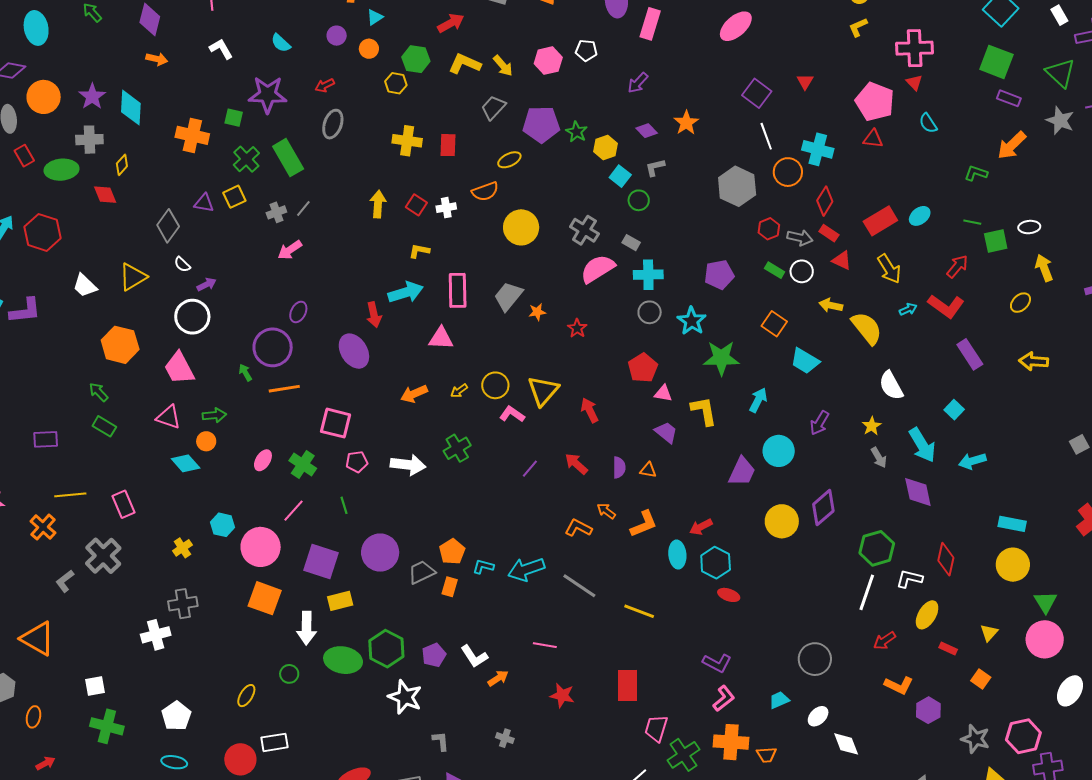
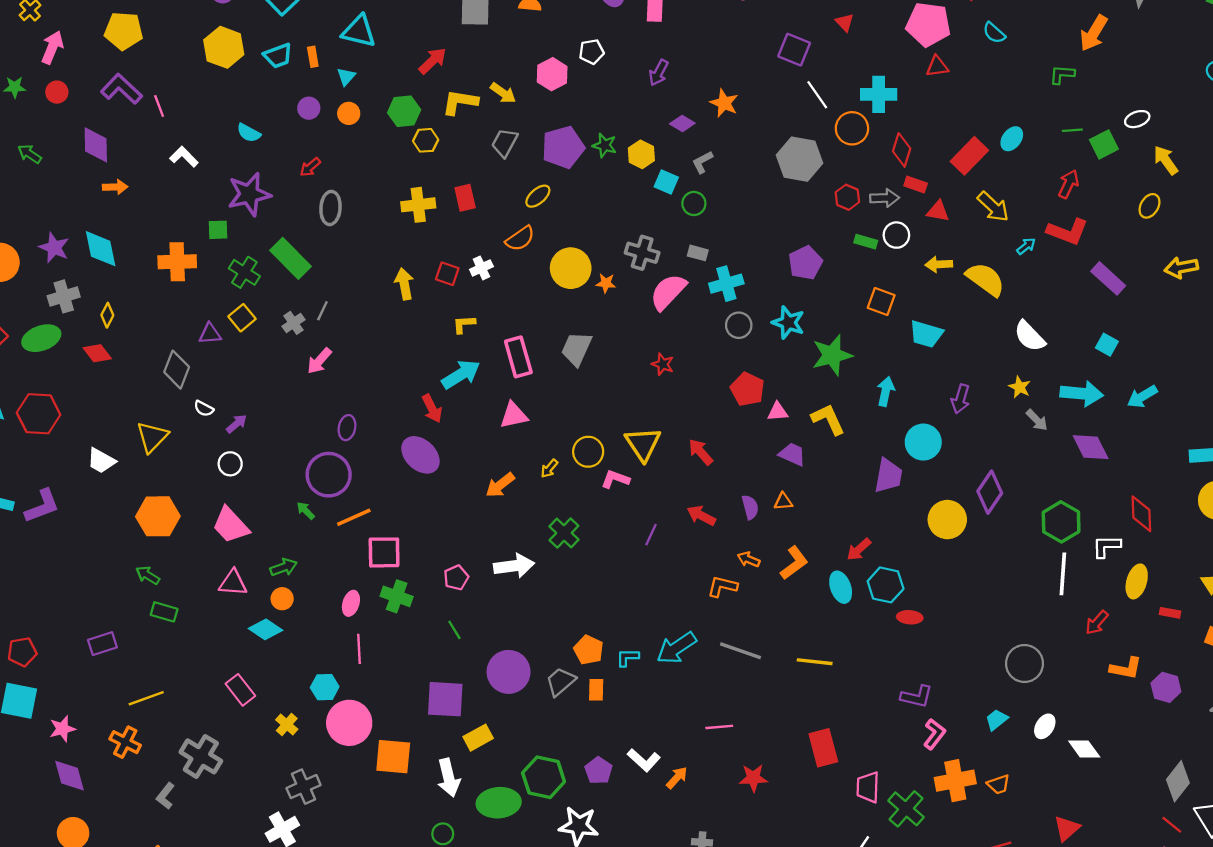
yellow hexagon: (396, 83) -> (426, 140), moved
orange star: (537, 312) -> (606, 283), moved, turned 30
white circle: (192, 317) -> (230, 464), size x0.6
pink square: (336, 423) -> (384, 552), moved
cyan arrow: (922, 445) -> (1082, 394), turned -39
pink rectangle: (123, 504) -> (240, 690), moved
pink line: (294, 511) -> (359, 649), moved, turned -30
pink circle: (261, 547) -> (349, 723), moved

